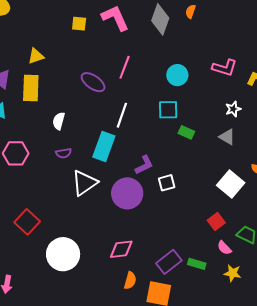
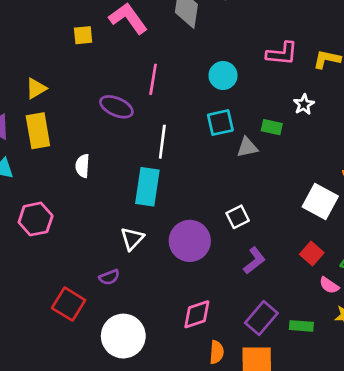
green rectangle: (186, 132) -> (272, 127), moved
gray triangle: (227, 137) -> (247, 147), moved, turned -30
purple semicircle: (64, 153) -> (109, 277), moved
purple L-shape: (144, 165) -> (254, 261), moved
white triangle: (85, 183) -> (132, 239), size x0.7
green rectangle: (197, 264) -> (301, 326), moved

